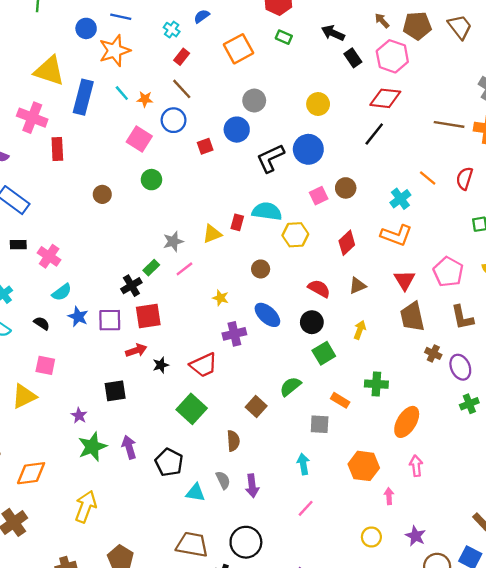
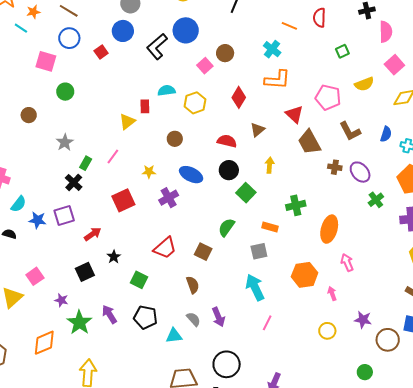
orange star: (145, 99) -> (33, 12), moved
cyan semicircle: (267, 211) -> (167, 90), size x0.7
gray star: (173, 241) -> (65, 142), moved
red square: (148, 316) -> (123, 200), moved
pink square: (45, 365) -> (35, 276), moved, turned -30
black star: (161, 365) -> (114, 257), moved
red trapezoid: (204, 365) -> (165, 248), moved
green square: (192, 409) -> (139, 280), moved, size x0.7
cyan arrow: (303, 464) -> (255, 287), size x1.5
orange diamond: (31, 473) -> (44, 343), moved

